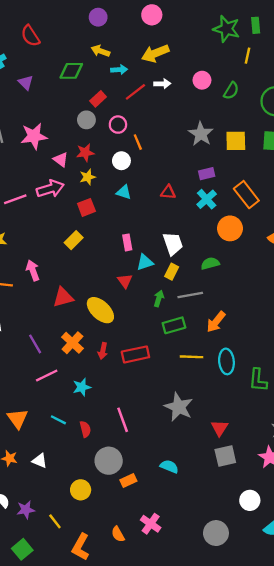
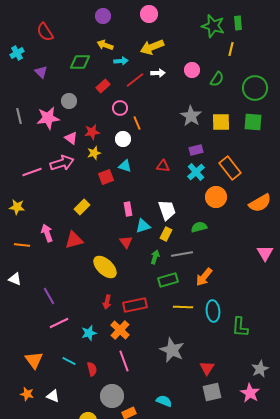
gray circle: (86, 120) -> (69, 101), moved
red square: (86, 207) -> (106, 177), moved
red triangle: (63, 297) -> (74, 240), moved
orange cross: (72, 343) -> (120, 330), moved

